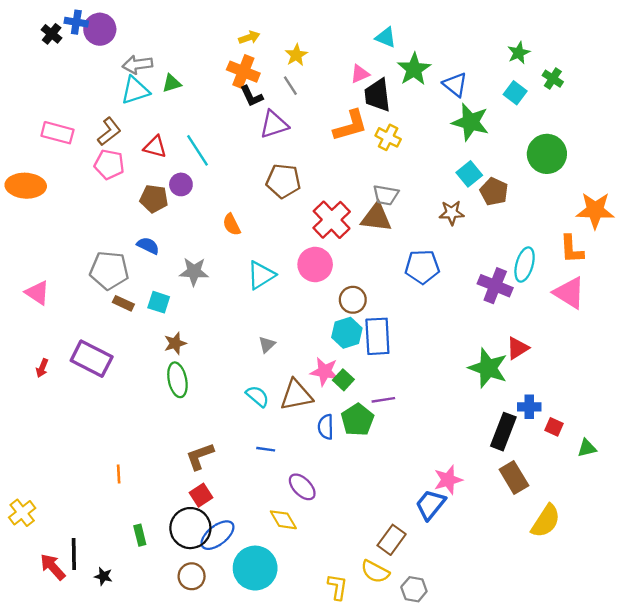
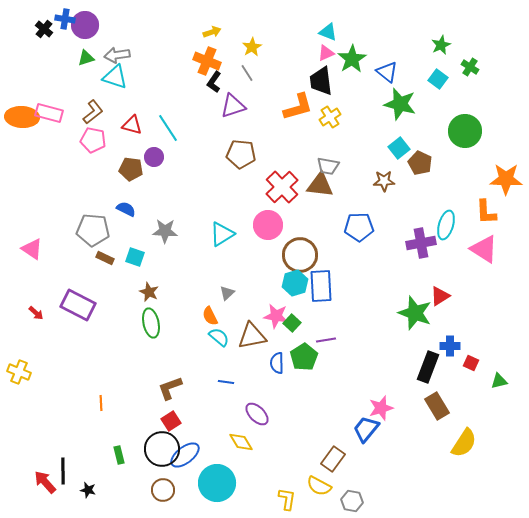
pink triangle: (360, 74) -> (326, 53), moved
green triangle: (172, 83) -> (86, 58), moved
cyan triangle: (135, 90) -> (115, 77), turned 36
black L-shape: (252, 96) -> (214, 82), turned 60
yellow cross: (388, 137) -> (330, 117), turned 30
orange ellipse: (26, 186) -> (22, 117), moved
orange semicircle: (232, 224) -> (210, 316), moved
purple cross: (495, 286) -> (421, 243), turned -32
brown circle: (353, 300) -> (300, 255), size x1.5
brown star: (175, 343) -> (149, 292), turned -30
red arrow: (42, 368) -> (36, 313), turned -70
yellow cross: (22, 513) -> (19, 372), moved, turned -30

